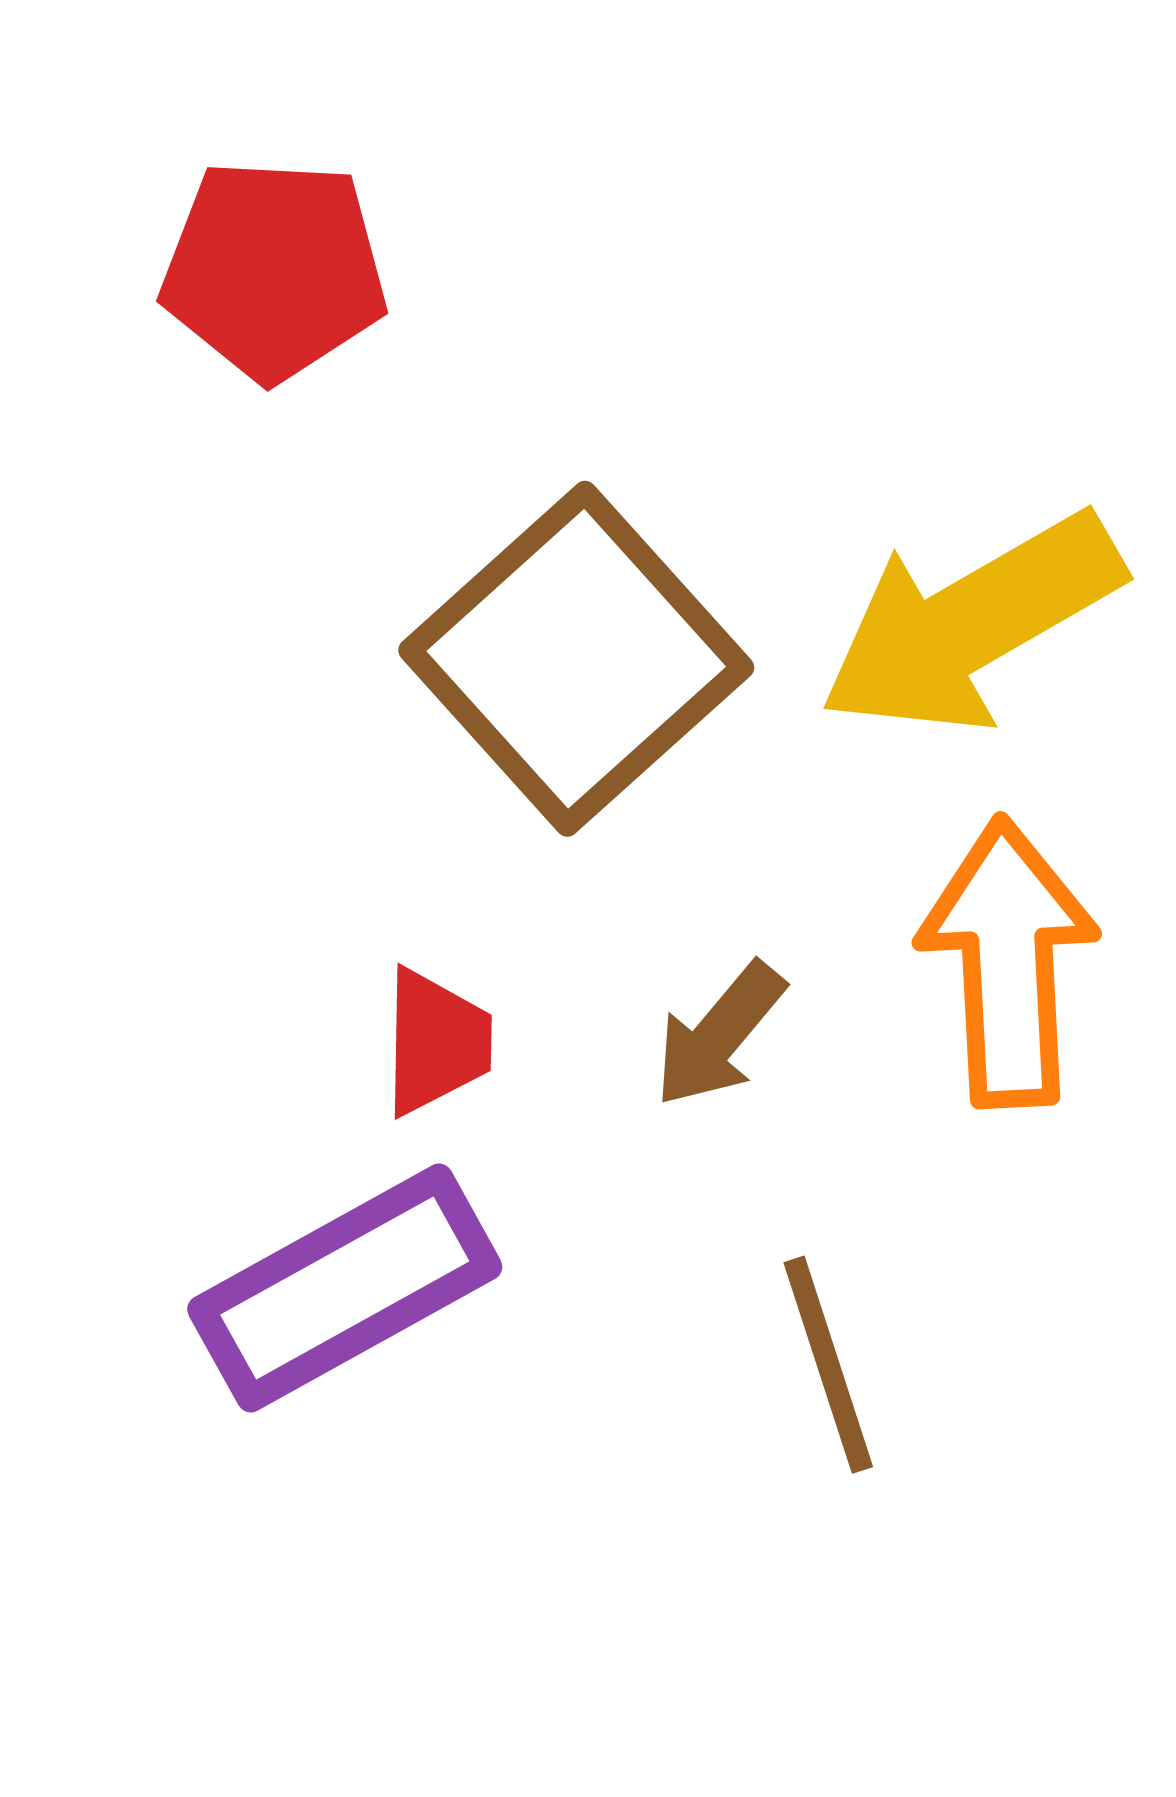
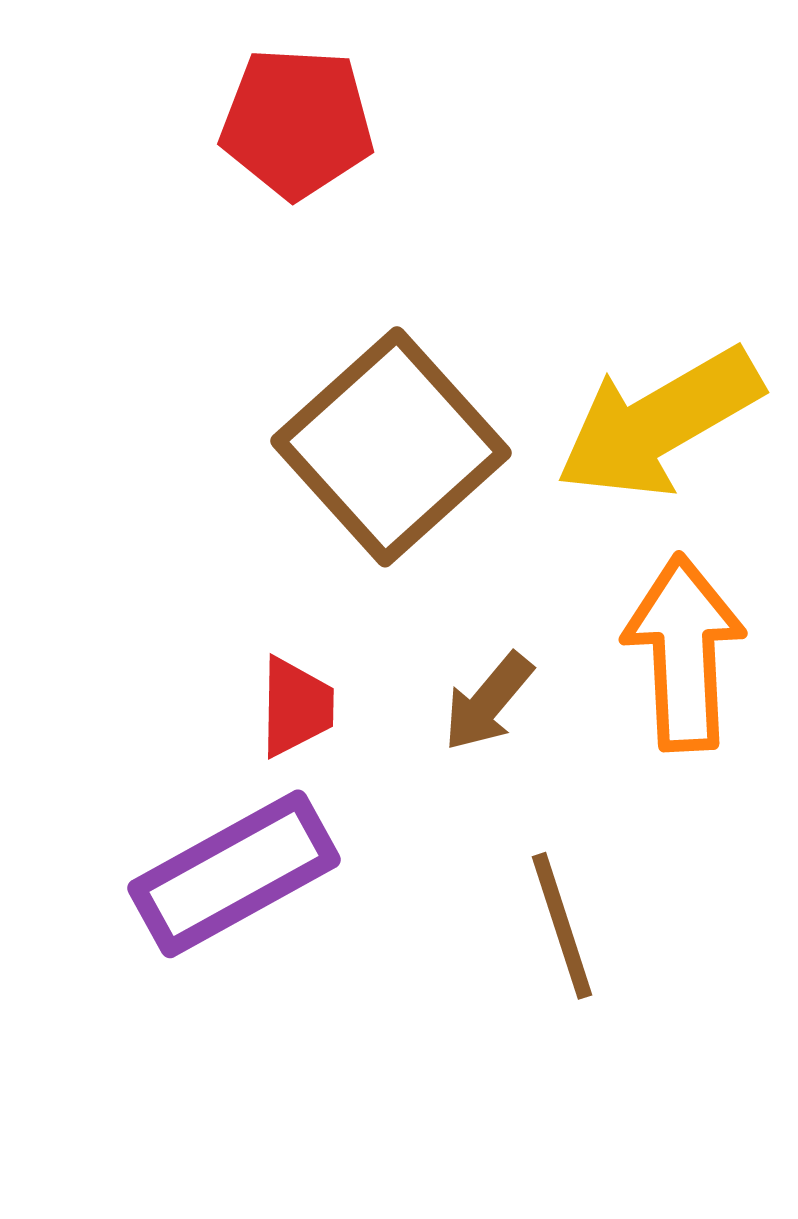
red pentagon: (274, 270) -> (297, 123), moved

